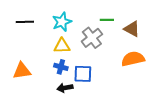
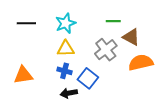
brown triangle: (132, 29) -> (131, 37), moved
gray cross: (92, 38) -> (106, 50), moved
blue square: (83, 74) -> (88, 78), turned 36

